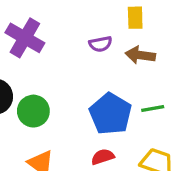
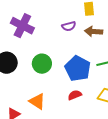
green circle: (33, 111) -> (42, 64), moved

